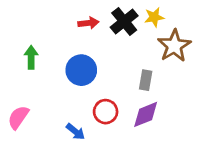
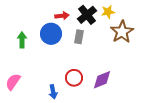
blue circle: (81, 70) -> (51, 34), moved
gray rectangle: (146, 80) -> (79, 37), moved
blue arrow: (76, 132) -> (53, 92), turned 40

